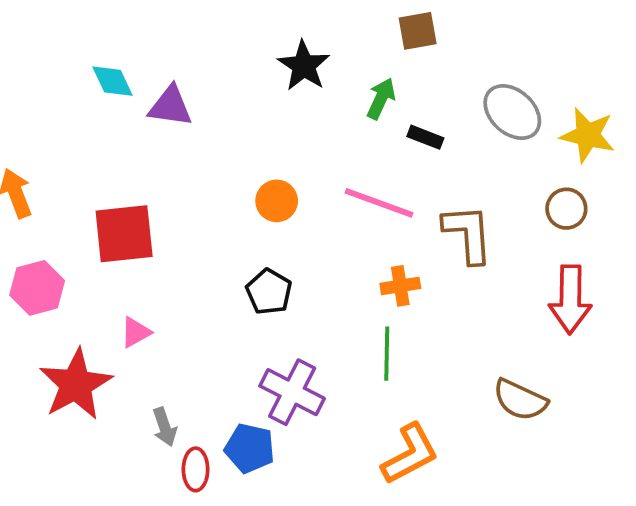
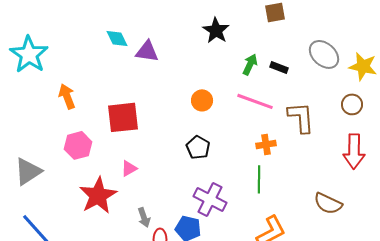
green arrow: (381, 99) -> (250, 64), moved

